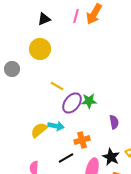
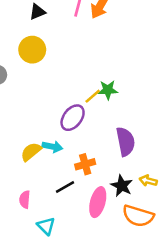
yellow line: (57, 86) -> (93, 96), moved, turned -72
green star: (89, 101) -> (108, 90), moved
purple semicircle: (114, 122) -> (125, 142), size x1.6

